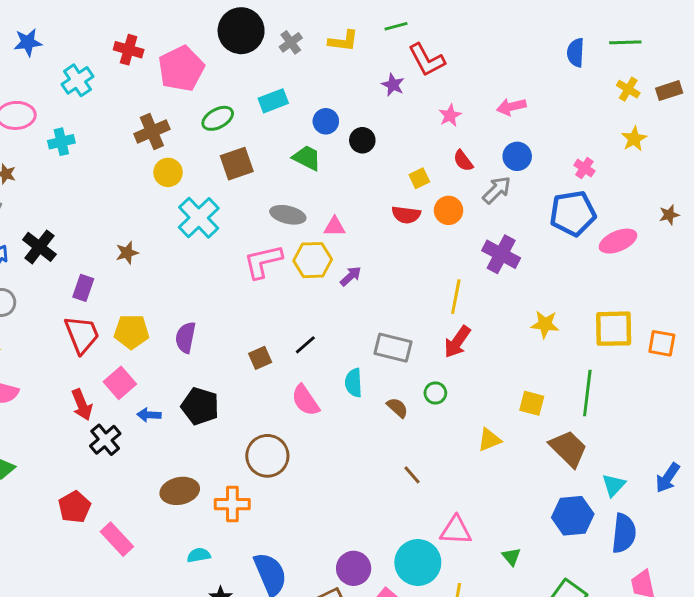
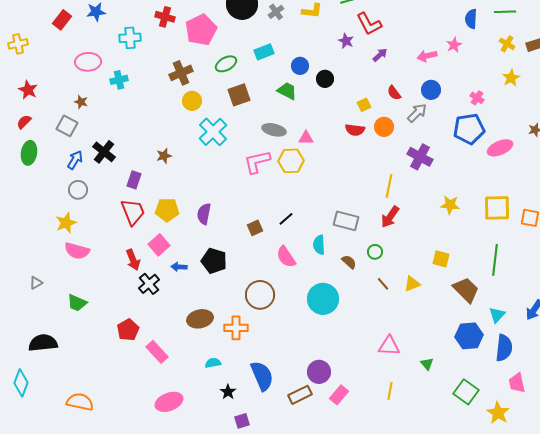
cyan cross: (77, 80) -> (130, 38), turned 30
pink star: (450, 115) -> (454, 45), moved
purple arrow: (351, 276) -> (380, 55), moved
green line: (587, 393) -> (495, 260), moved
brown line: (412, 475) -> (383, 284), moved
cyan circle: (418, 562) -> (323, 299), moved

